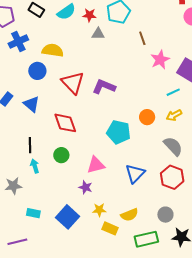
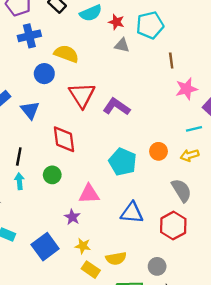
blue triangle: (135, 174) -> (132, 213), turned 40

